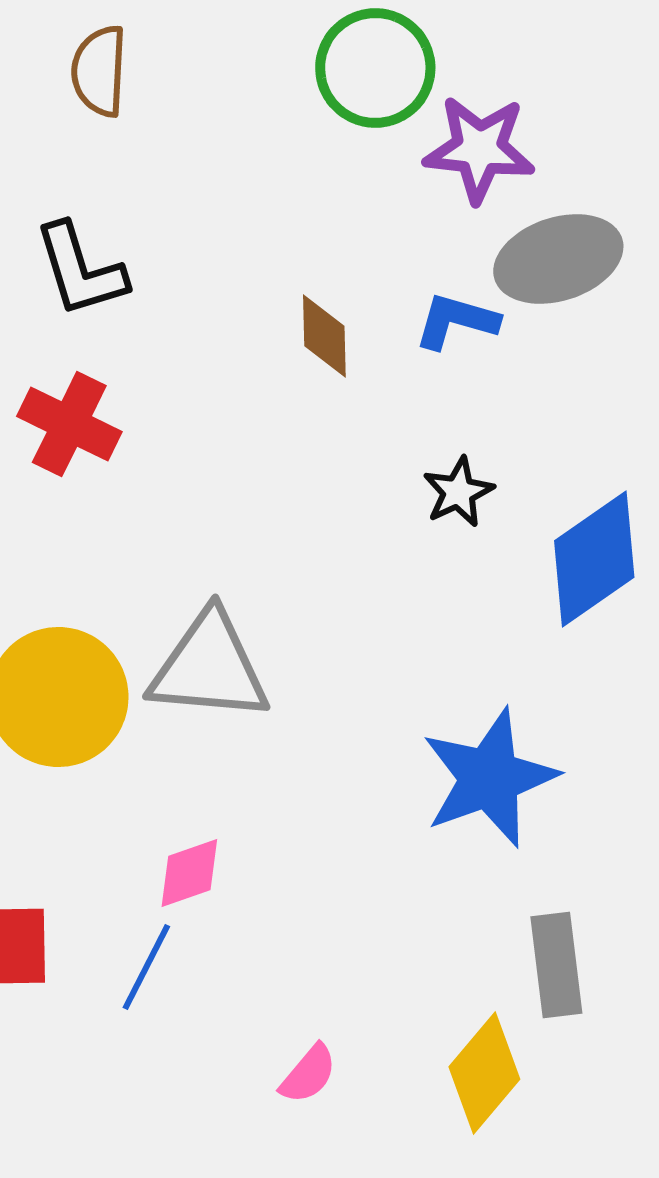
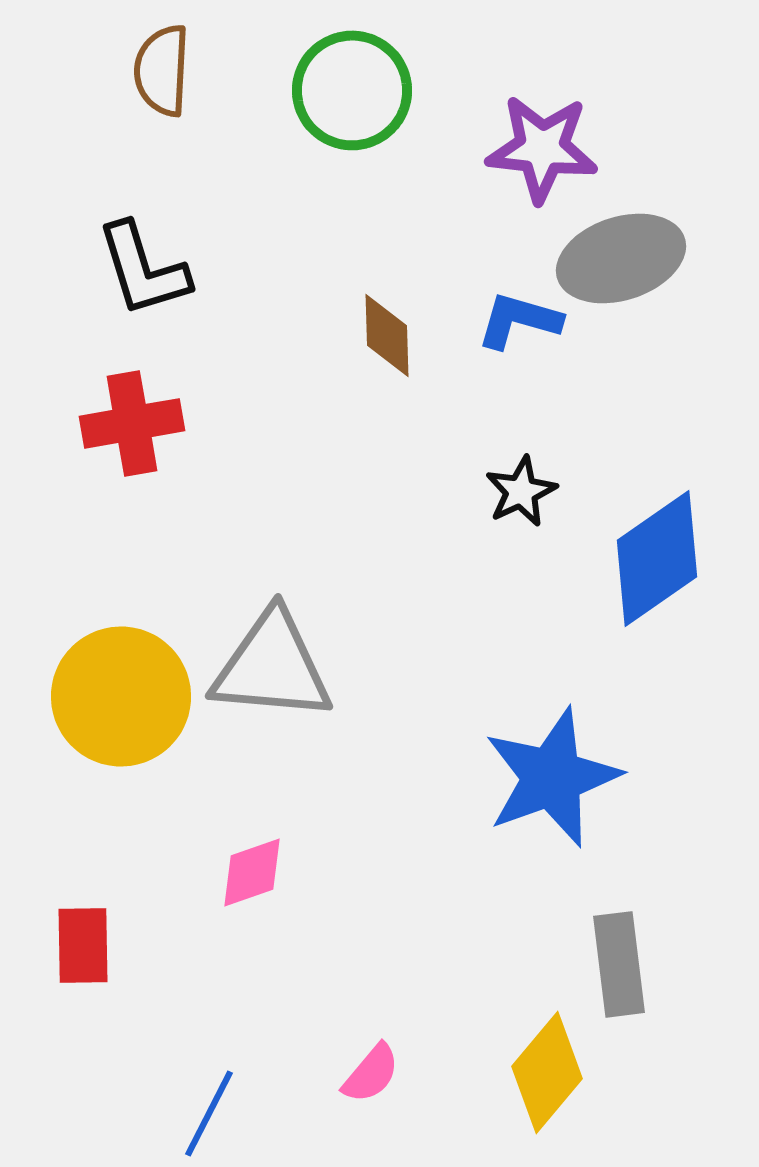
green circle: (375, 68) -> (352, 90), moved
red cross: (69, 424) -> (132, 423), turned -36
blue line: (146, 967) -> (209, 1113), moved

